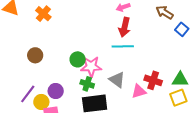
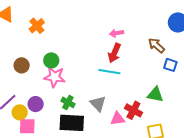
blue square: (182, 29) -> (170, 65), turned -32
green circle: (78, 59) -> (51, 60), moved
pink star: (91, 67) -> (55, 77), moved
green triangle: (180, 80) -> (155, 95), moved

